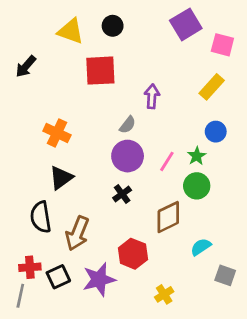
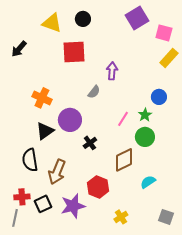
yellow rectangle: (212, 87) -> (169, 58), moved
purple circle: (128, 156) -> (70, 120), moved
gray square: (225, 275) -> (166, 217), moved

